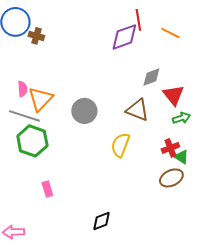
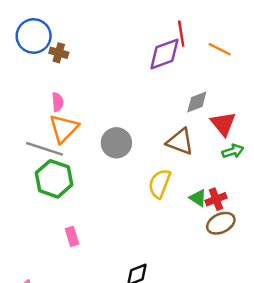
pink semicircle: (22, 89) -> (58, 102), moved
red cross: (170, 148) -> (216, 199), moved
green triangle: (181, 157) -> (198, 198), moved

